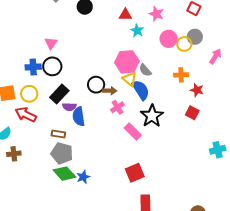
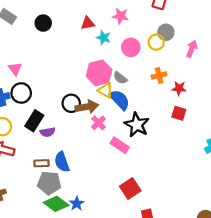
pink circle: (169, 39) -> (131, 47), moved
brown arrow: (110, 91) -> (87, 107), size x1.5
blue semicircle: (79, 116) -> (62, 162), moved

